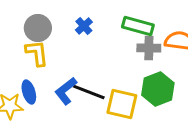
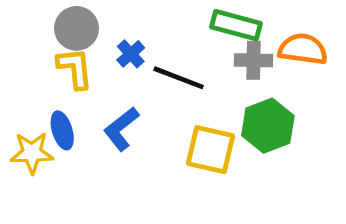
blue cross: (84, 26) -> (131, 54), moved
black line: (89, 92) -> (179, 78), moved

